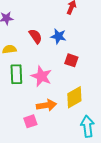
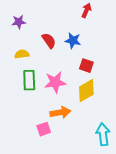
pink star: (41, 76) -> (55, 82), turned -30
yellow diamond: (74, 97) -> (86, 91), moved

